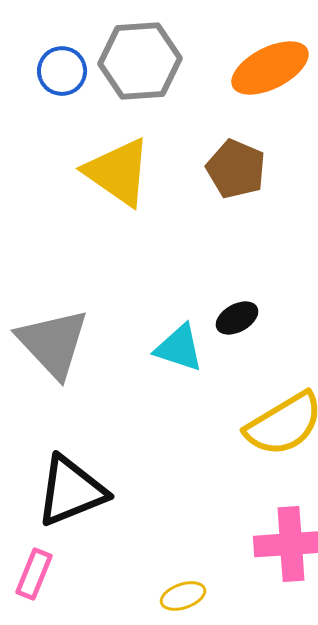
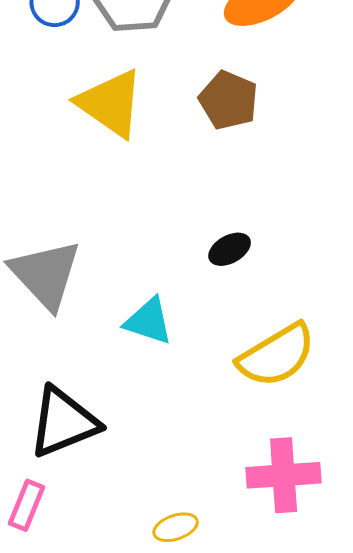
cyan triangle: (179, 348) -> (149, 321), moved

